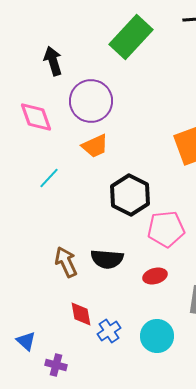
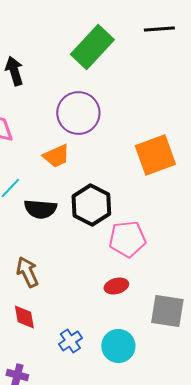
purple circle: (91, 101) -> (78, 113), moved
black semicircle: (107, 259) -> (40, 209), moved
red diamond: (81, 314) -> (24, 317), moved

